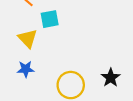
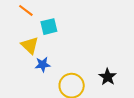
blue star: (26, 69) -> (43, 65), moved

